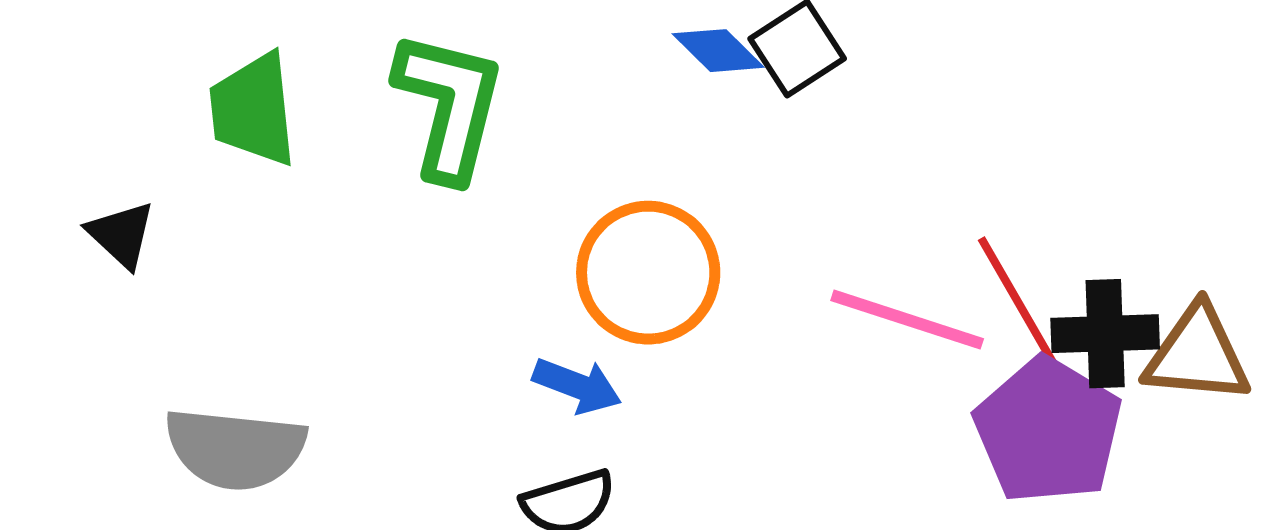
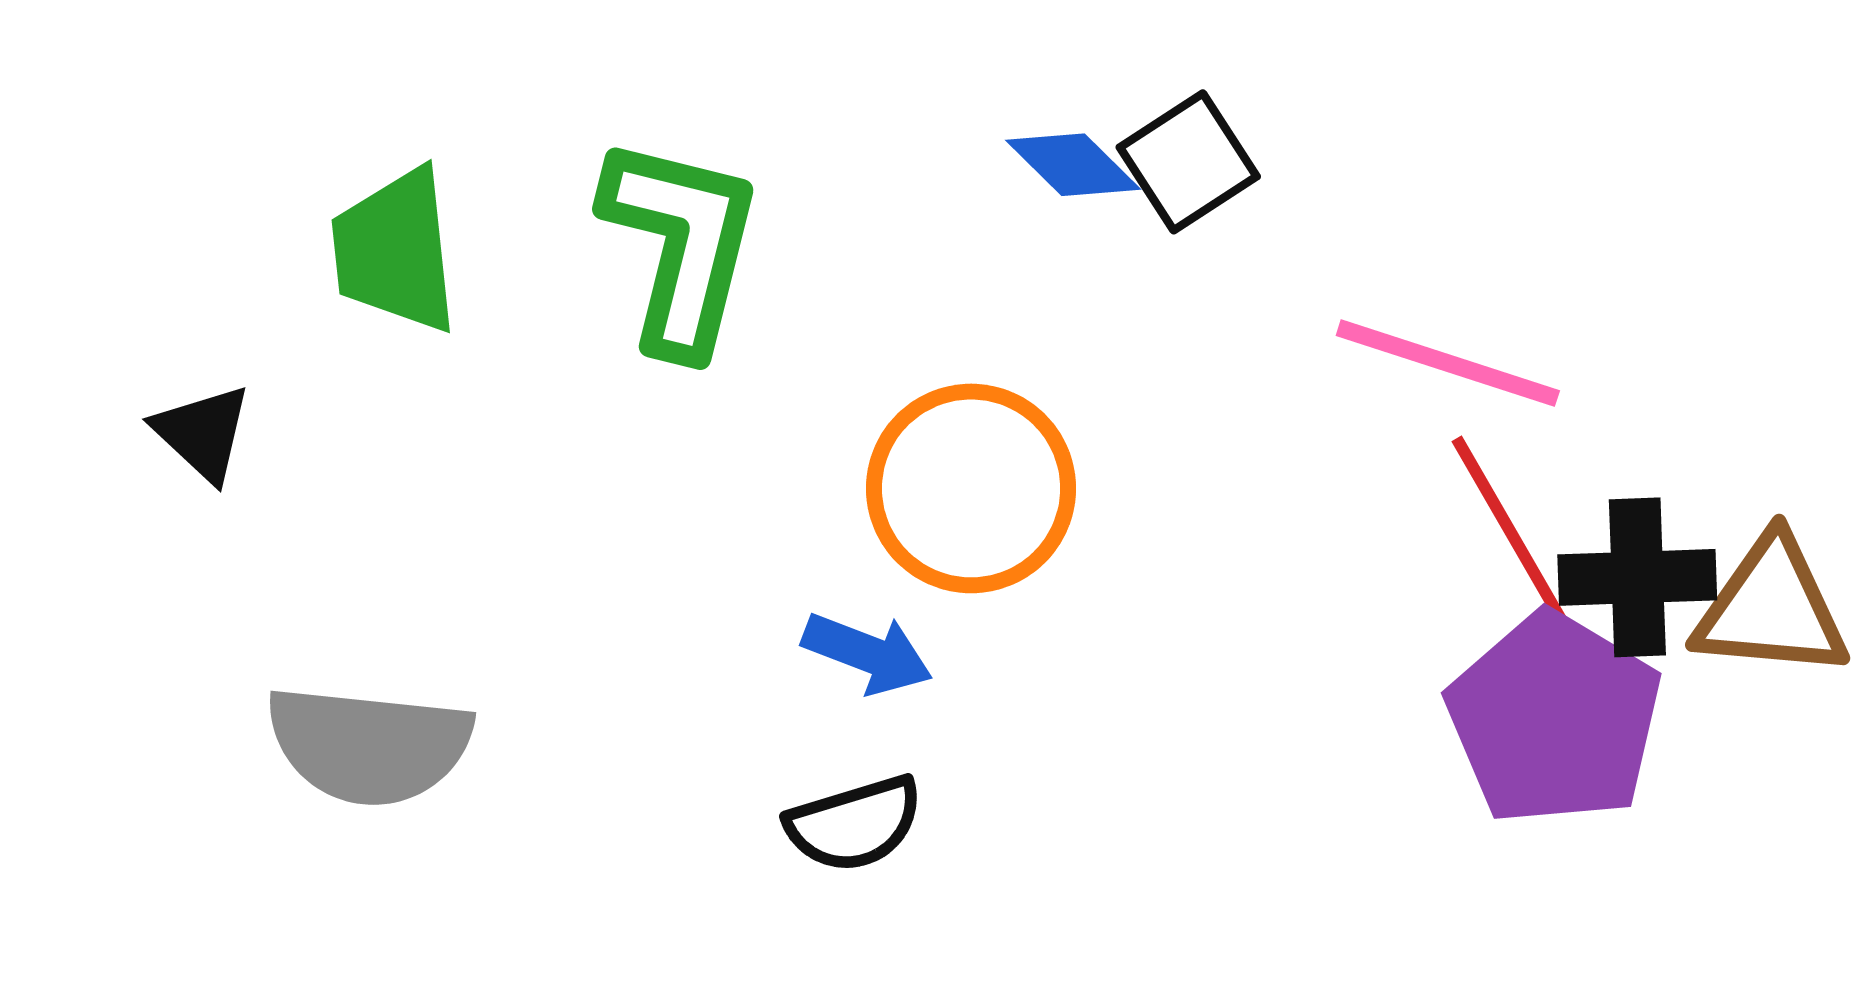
pink line: (907, 320) -> (1448, 363), moved

